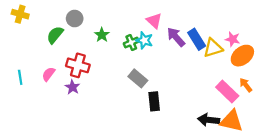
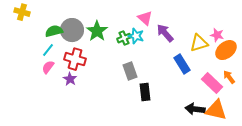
gray circle: (75, 19) -> (72, 30), moved, size x1.5
green semicircle: (55, 35) -> (54, 31), turned 36
green star: (102, 35) -> (97, 31), size x1.5
blue rectangle: (197, 39) -> (182, 64), moved
cyan line: (20, 77) -> (48, 50), moved, turned 48
gray rectangle: (138, 78) -> (130, 71), turned 30

